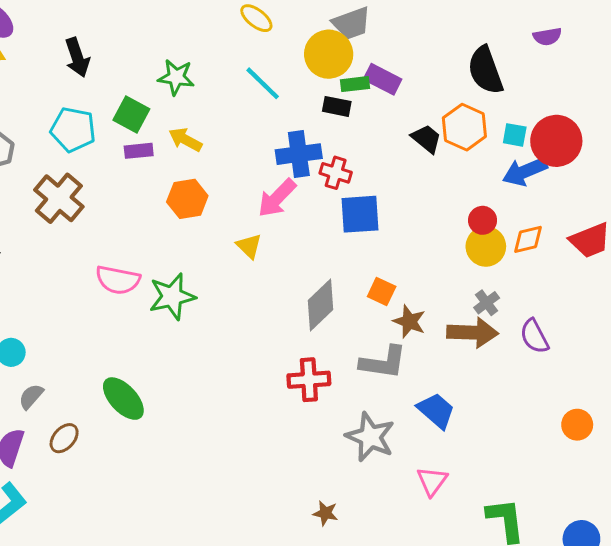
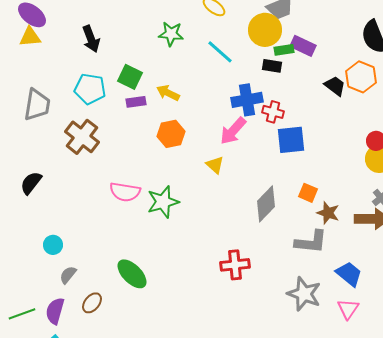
green star: (176, 77) -> (171, 34), moved
red cross: (309, 380) -> (235, 265), moved
pink triangle: (432, 481) -> (348, 309), moved

